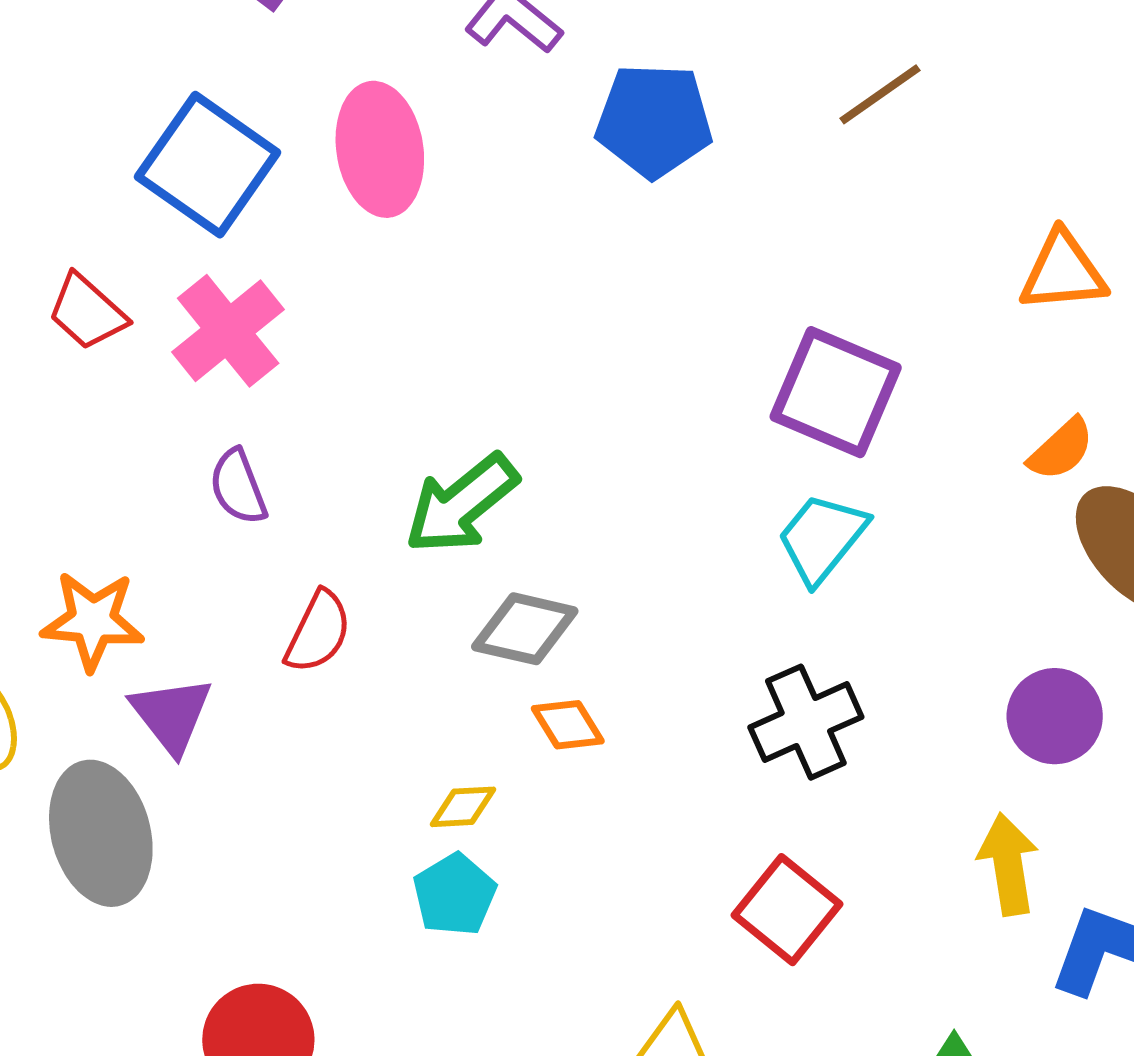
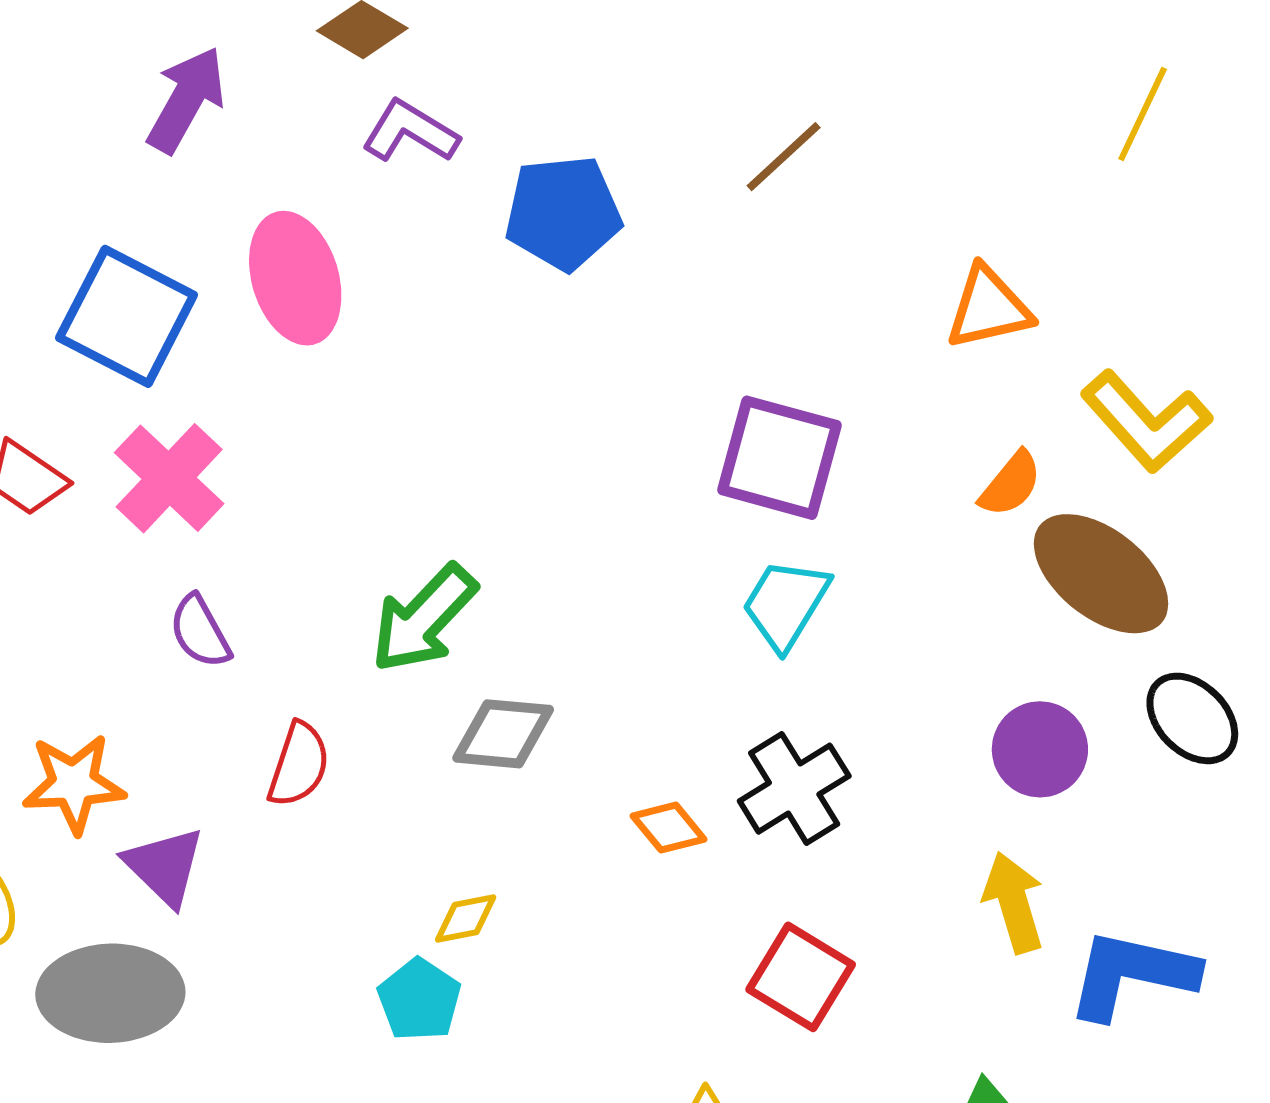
orange diamond: (568, 725) -> (668, 828), moved
gray ellipse: (101, 833) -> (110, 993), turned -69
cyan pentagon: (455, 895) -> (419, 1000), moved

